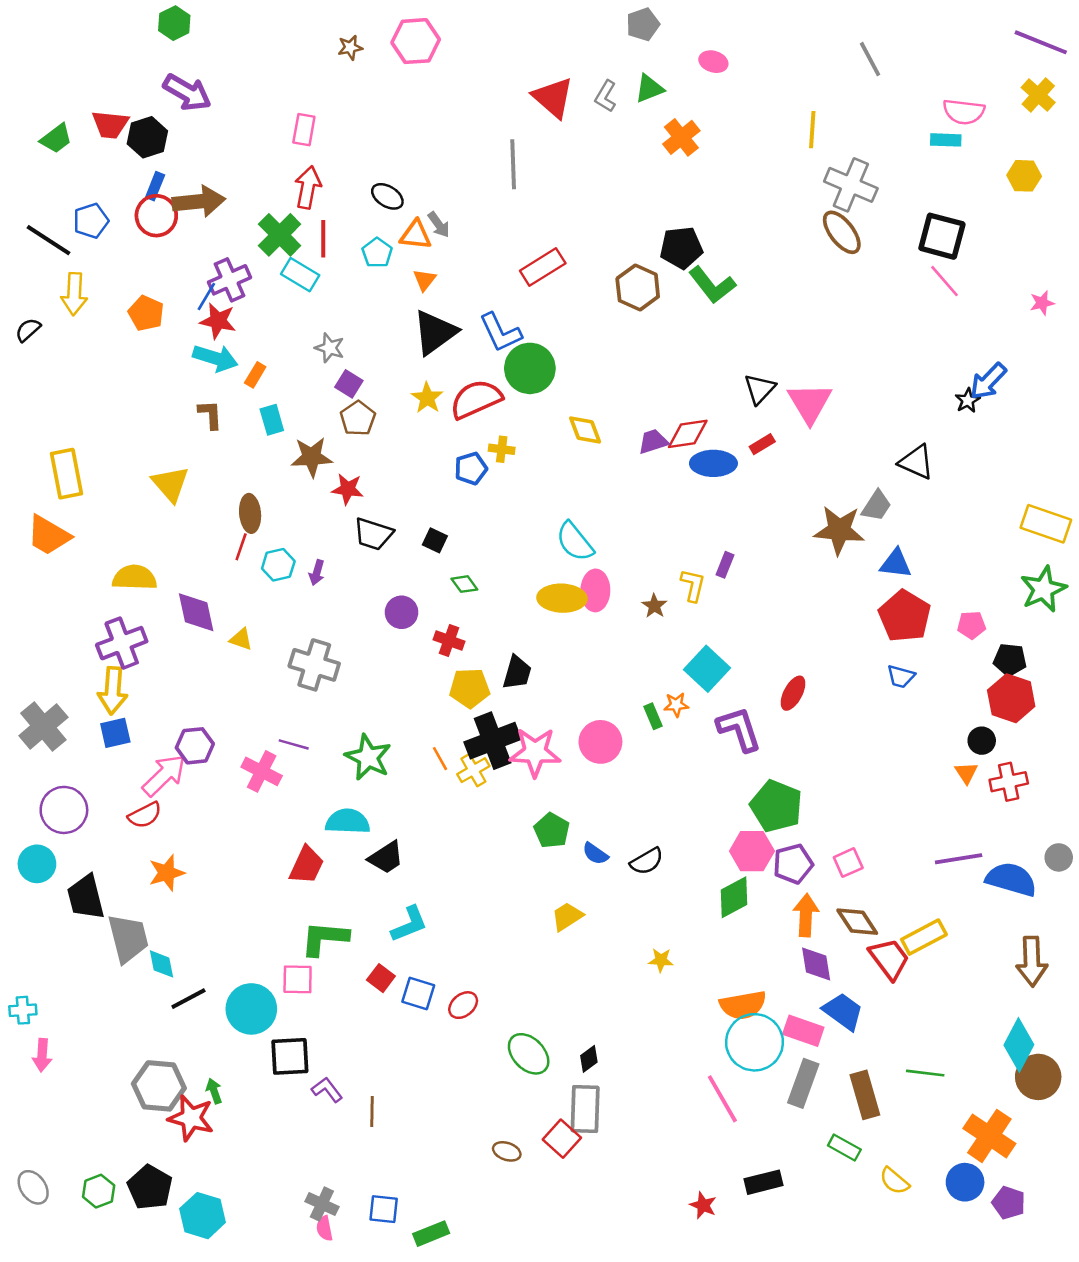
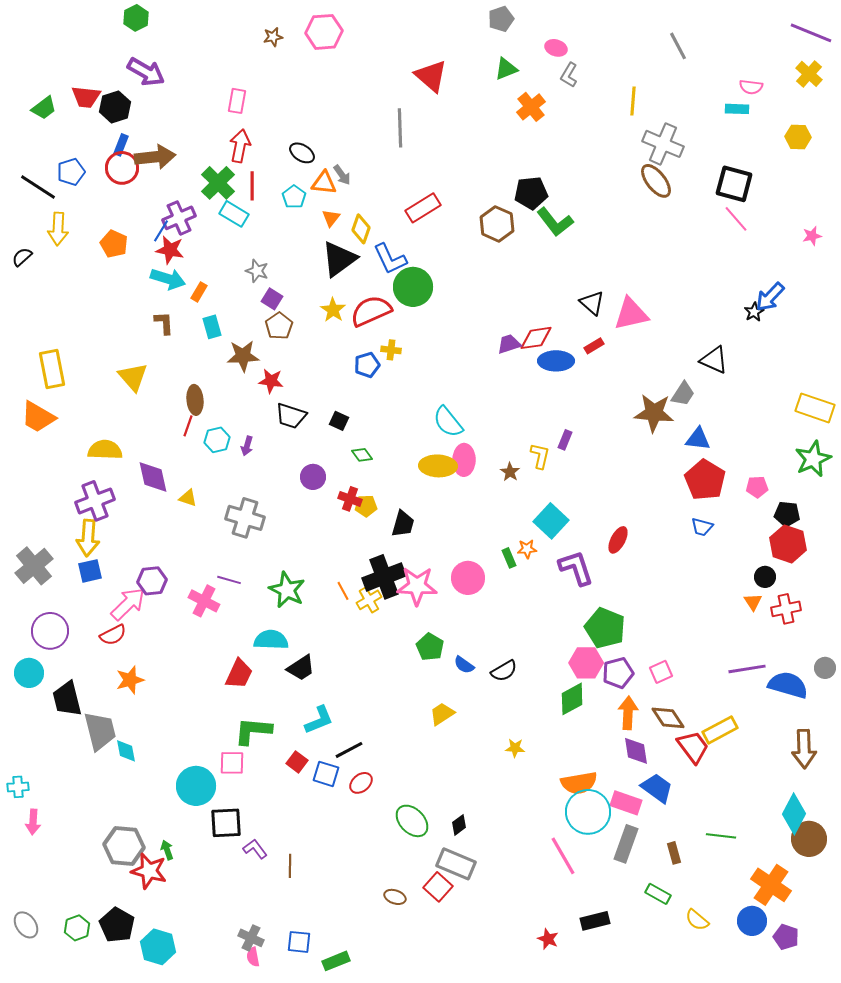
gray L-shape: (606, 96) -> (569, 75), moved
pink semicircle: (964, 112) -> (751, 87), size x0.7
black triangle: (760, 389) -> (592, 303), turned -32
pink triangle: (810, 403) -> (631, 314), turned 48
yellow diamond: (585, 430) -> (361, 229), moved, turned 40
yellow pentagon: (470, 688) -> (366, 506), moved, size x0.7
black line: (188, 999) -> (349, 750), moved
brown rectangle: (865, 1095) -> (674, 853), size x0.6
gray rectangle: (585, 1109) -> (456, 864), turned -69

